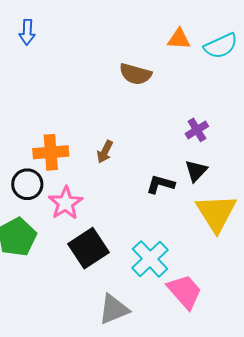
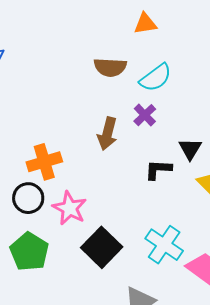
cyan semicircle: (221, 46) -> (156, 78), moved
purple cross: (197, 130) -> (145, 115), moved
brown arrow: (105, 152) -> (107, 134), moved, size x1.4

